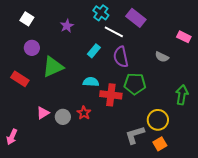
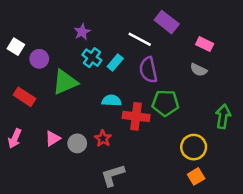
cyan cross: (101, 13) -> (92, 58), moved
white square: (27, 19) -> (16, 47), moved
pink rectangle: (184, 37) -> (205, 44), moved
gray L-shape: (135, 135) -> (113, 175), moved
pink arrow: (12, 137) -> (15, 138), moved

